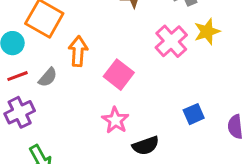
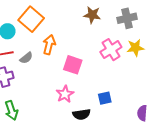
pink square: (119, 75) -> (73, 65), turned -30
blue square: (194, 114) -> (105, 98), moved

